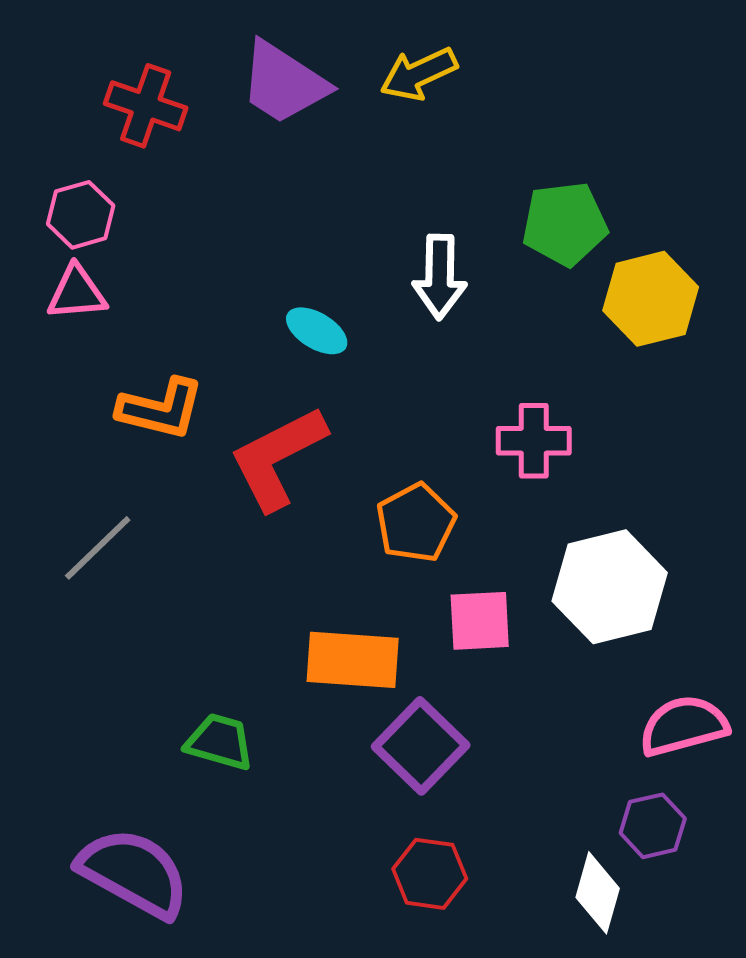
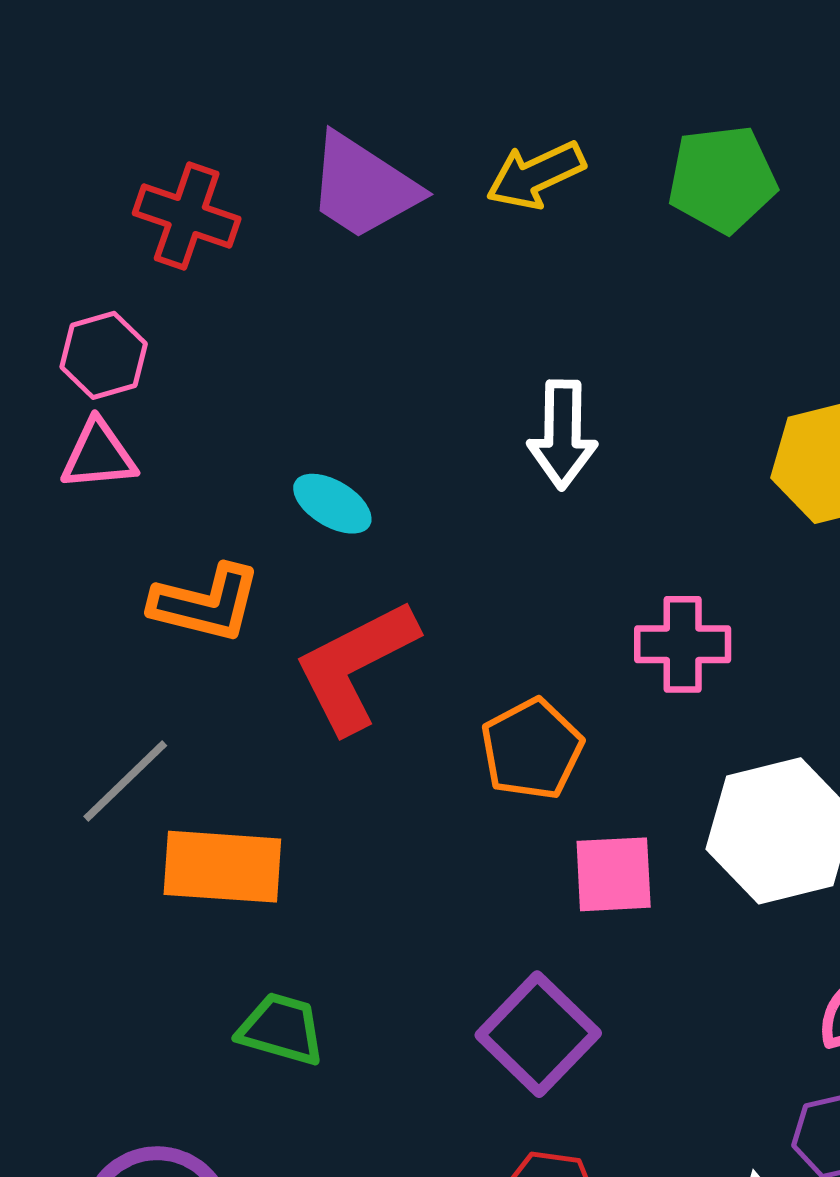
green pentagon: (565, 224) -> (722, 179), moved
cyan ellipse: (317, 331) -> (332, 504), moved
orange rectangle: (353, 660) -> (222, 867), moved

